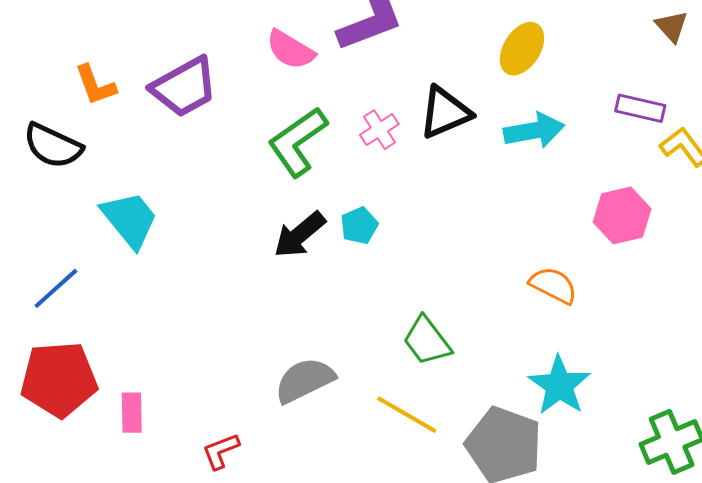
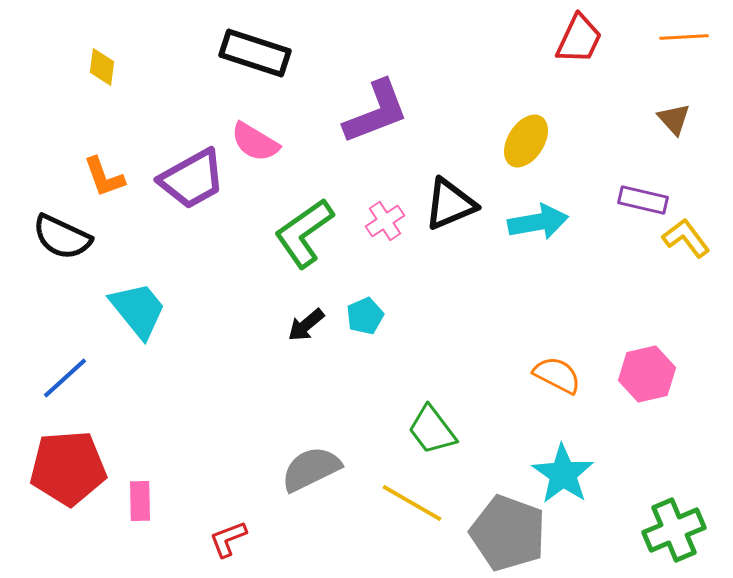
pink semicircle: (290, 50) -> (255, 142), moved
pink hexagon: (622, 215) -> (647, 374), moved
black arrow: (300, 235) -> (306, 325), size x0.7

